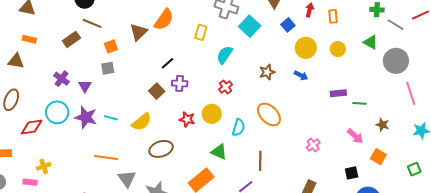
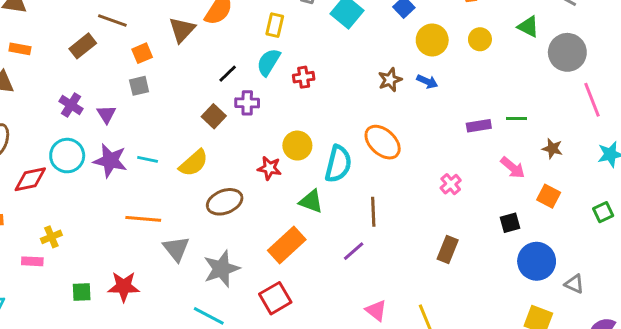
cyan semicircle: (225, 55) -> (268, 62), moved
brown star: (267, 72) -> (390, 80), moved
red cross: (225, 87) -> (304, 77), moved, turned 32
purple rectangle: (338, 93) -> (479, 126), moved
red star: (187, 119) -> (269, 168), moved
cyan semicircle: (239, 128) -> (338, 164), size x1.4

